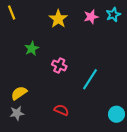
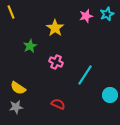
yellow star: (58, 19) -> (55, 28), moved
yellow semicircle: (19, 93) -> (18, 88), turned -112
cyan circle: (116, 114) -> (110, 95), moved

